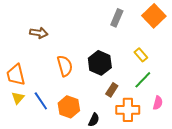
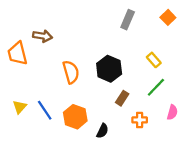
orange square: (154, 16) -> (168, 17), size x0.6
orange trapezoid: (16, 75) -> (17, 53), moved
orange cross: (128, 110) -> (140, 120), size x0.6

